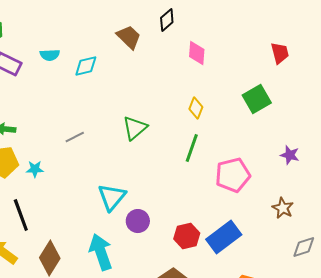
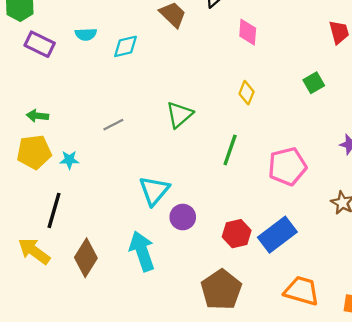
green square: (257, 99) -> (314, 83), size x0.7
green line: (192, 148) -> (230, 150), moved
black line: (21, 215) -> (54, 210), turned 36

